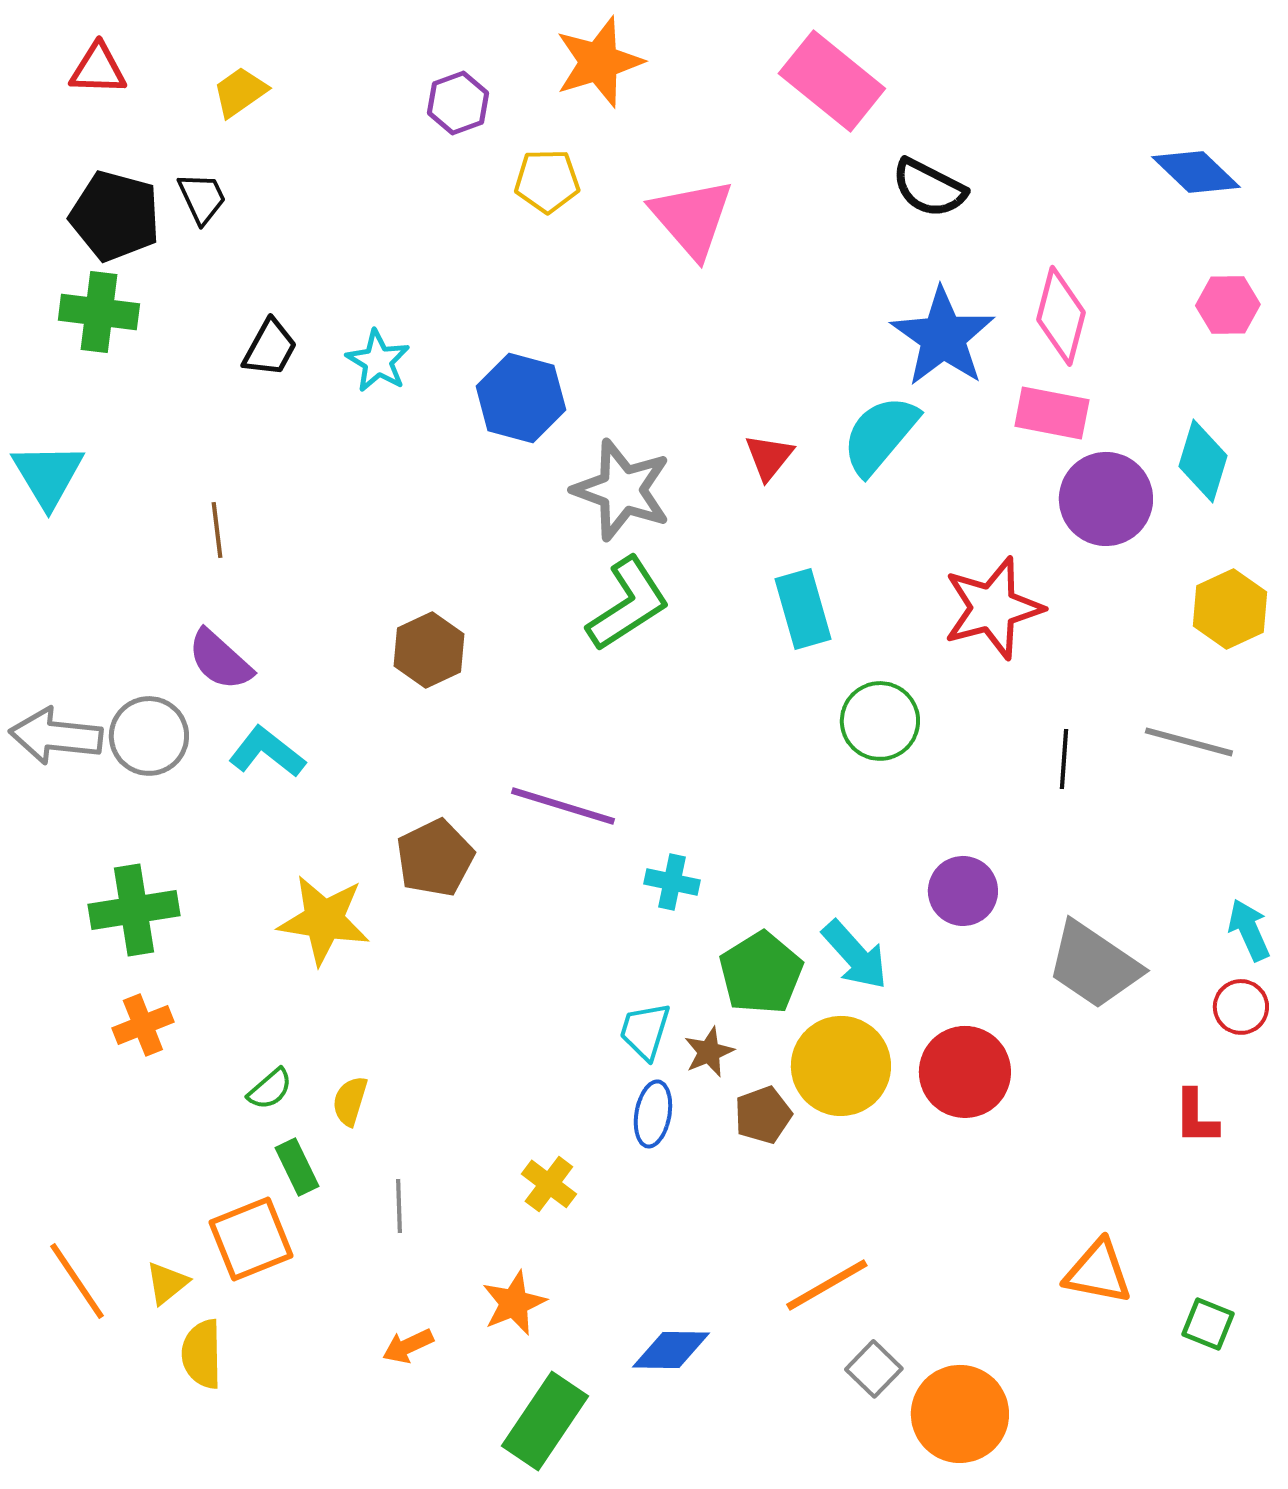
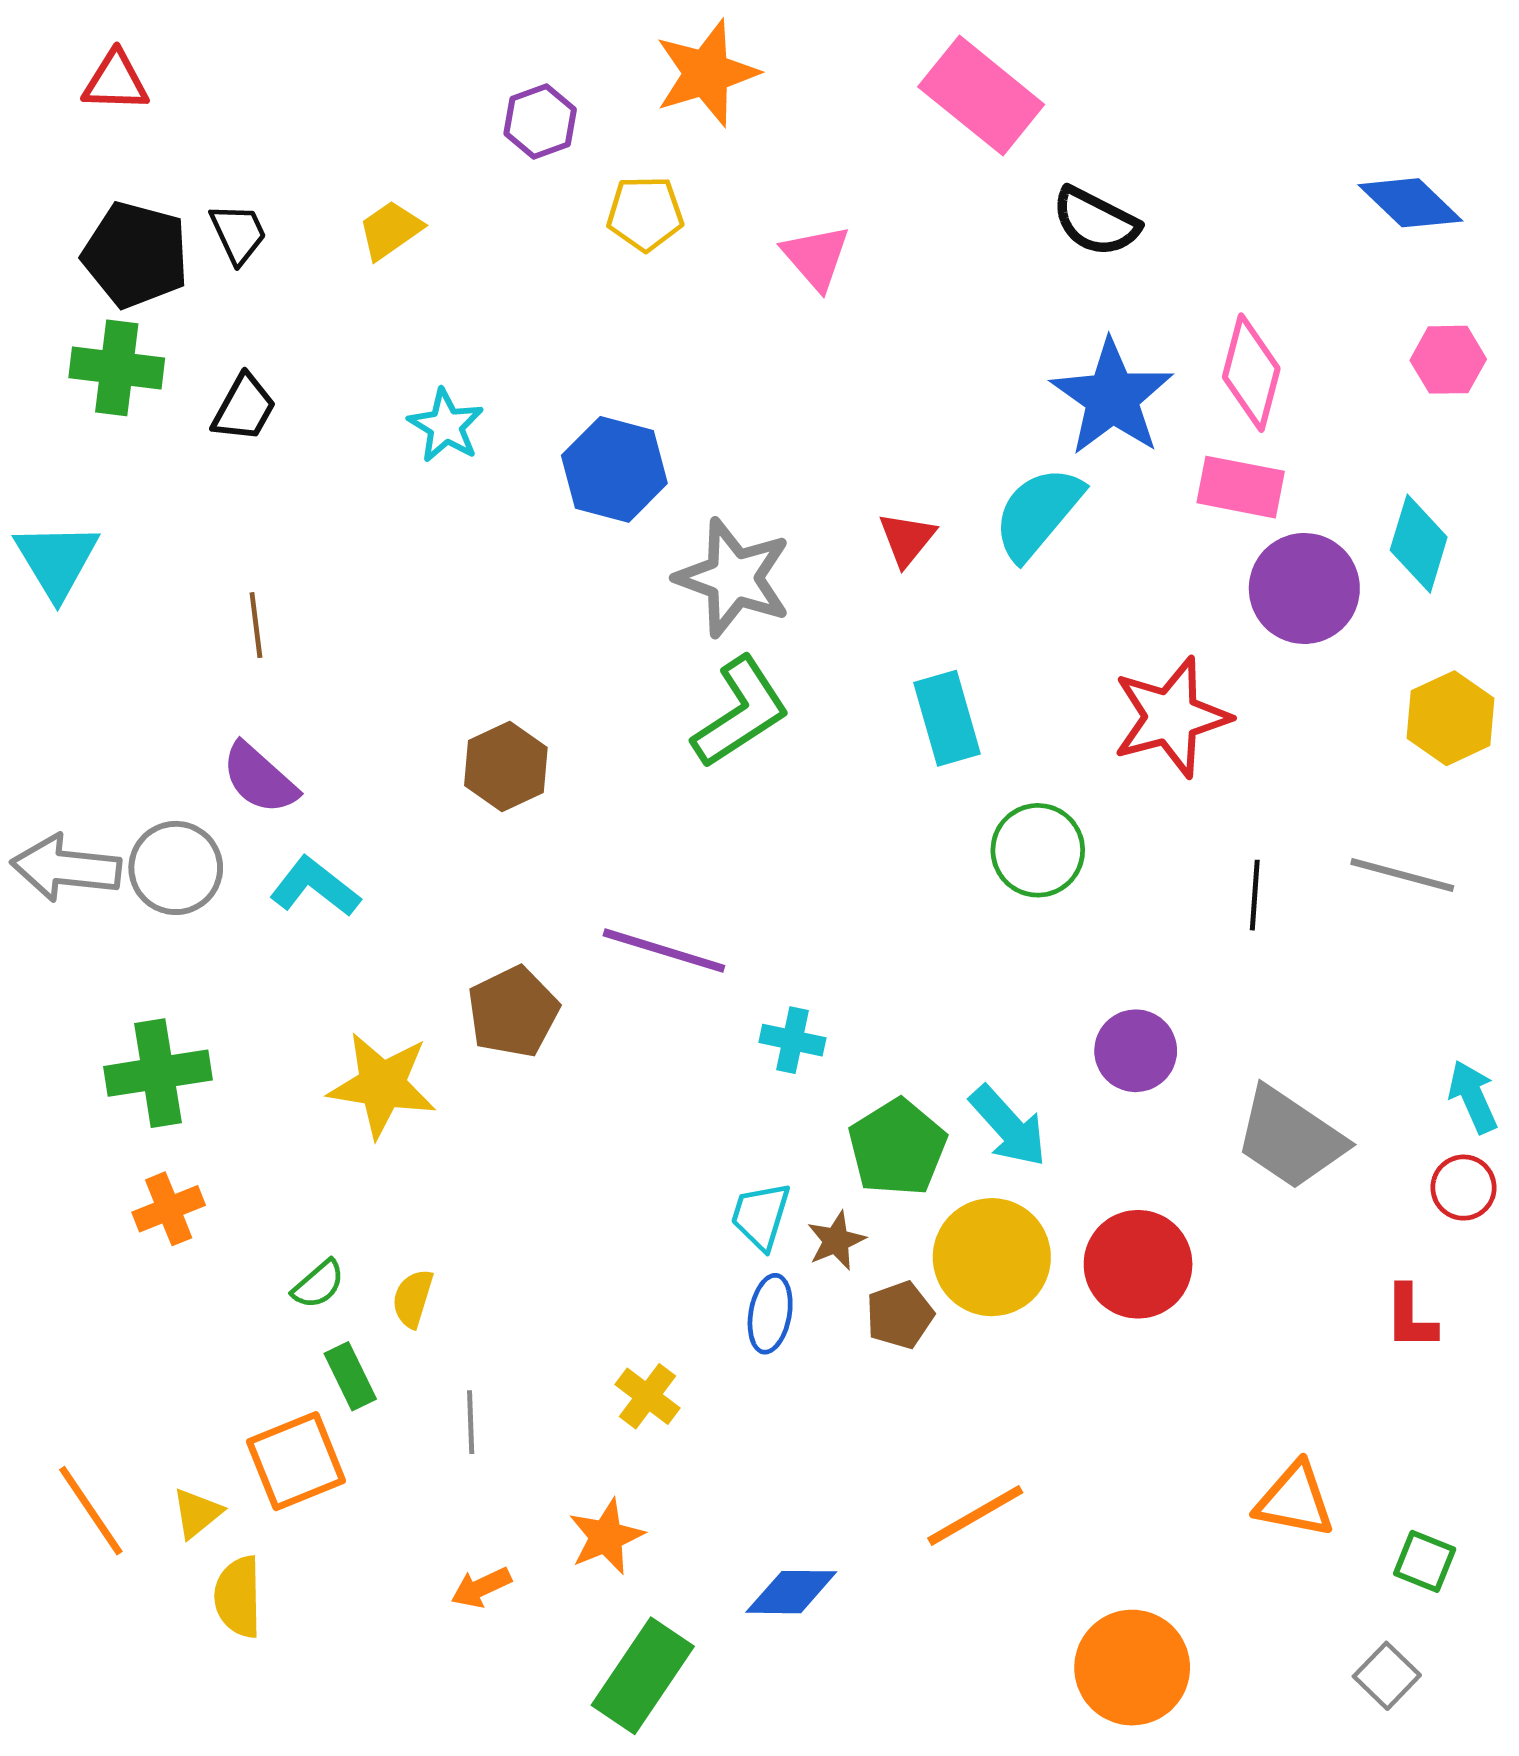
yellow trapezoid: (240, 92) -> (390, 230), moved
pink triangle: (692, 218) -> (816, 257), size x0.7
black trapezoid: (270, 348) -> (244, 408), moved
gray square: (874, 1369) -> (1387, 1676), moved

